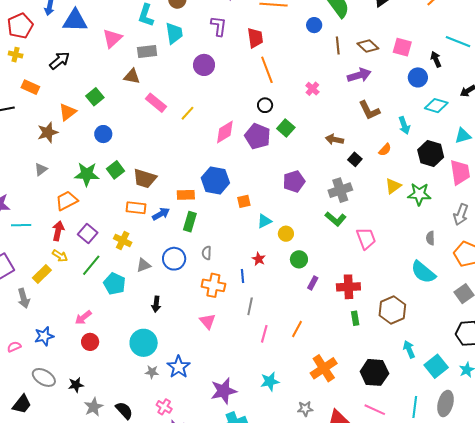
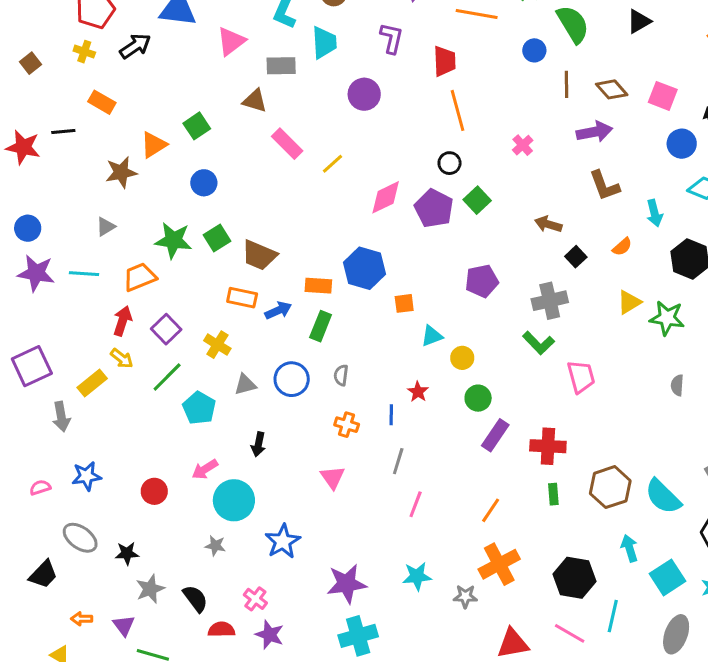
black arrow: (60, 61) -> (135, 46), moved
cyan line: (21, 225) -> (84, 274), moved
cyan semicircle: (423, 272) -> (663, 497), moved
purple rectangle: (313, 283) -> (495, 435), size x1.5
orange cross: (213, 285) -> (347, 425), size x0.7
pink arrow: (83, 318) -> (205, 469), moved
orange line: (297, 329) -> (491, 510), moved
gray star: (152, 372) -> (215, 546), moved
cyan line: (415, 407) -> (613, 616), moved
gray star: (305, 409) -> (465, 596), moved

